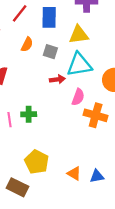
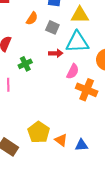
green cross: (29, 114) -> (25, 64), moved, turned -32
yellow pentagon: (37, 162) -> (39, 132), moved

